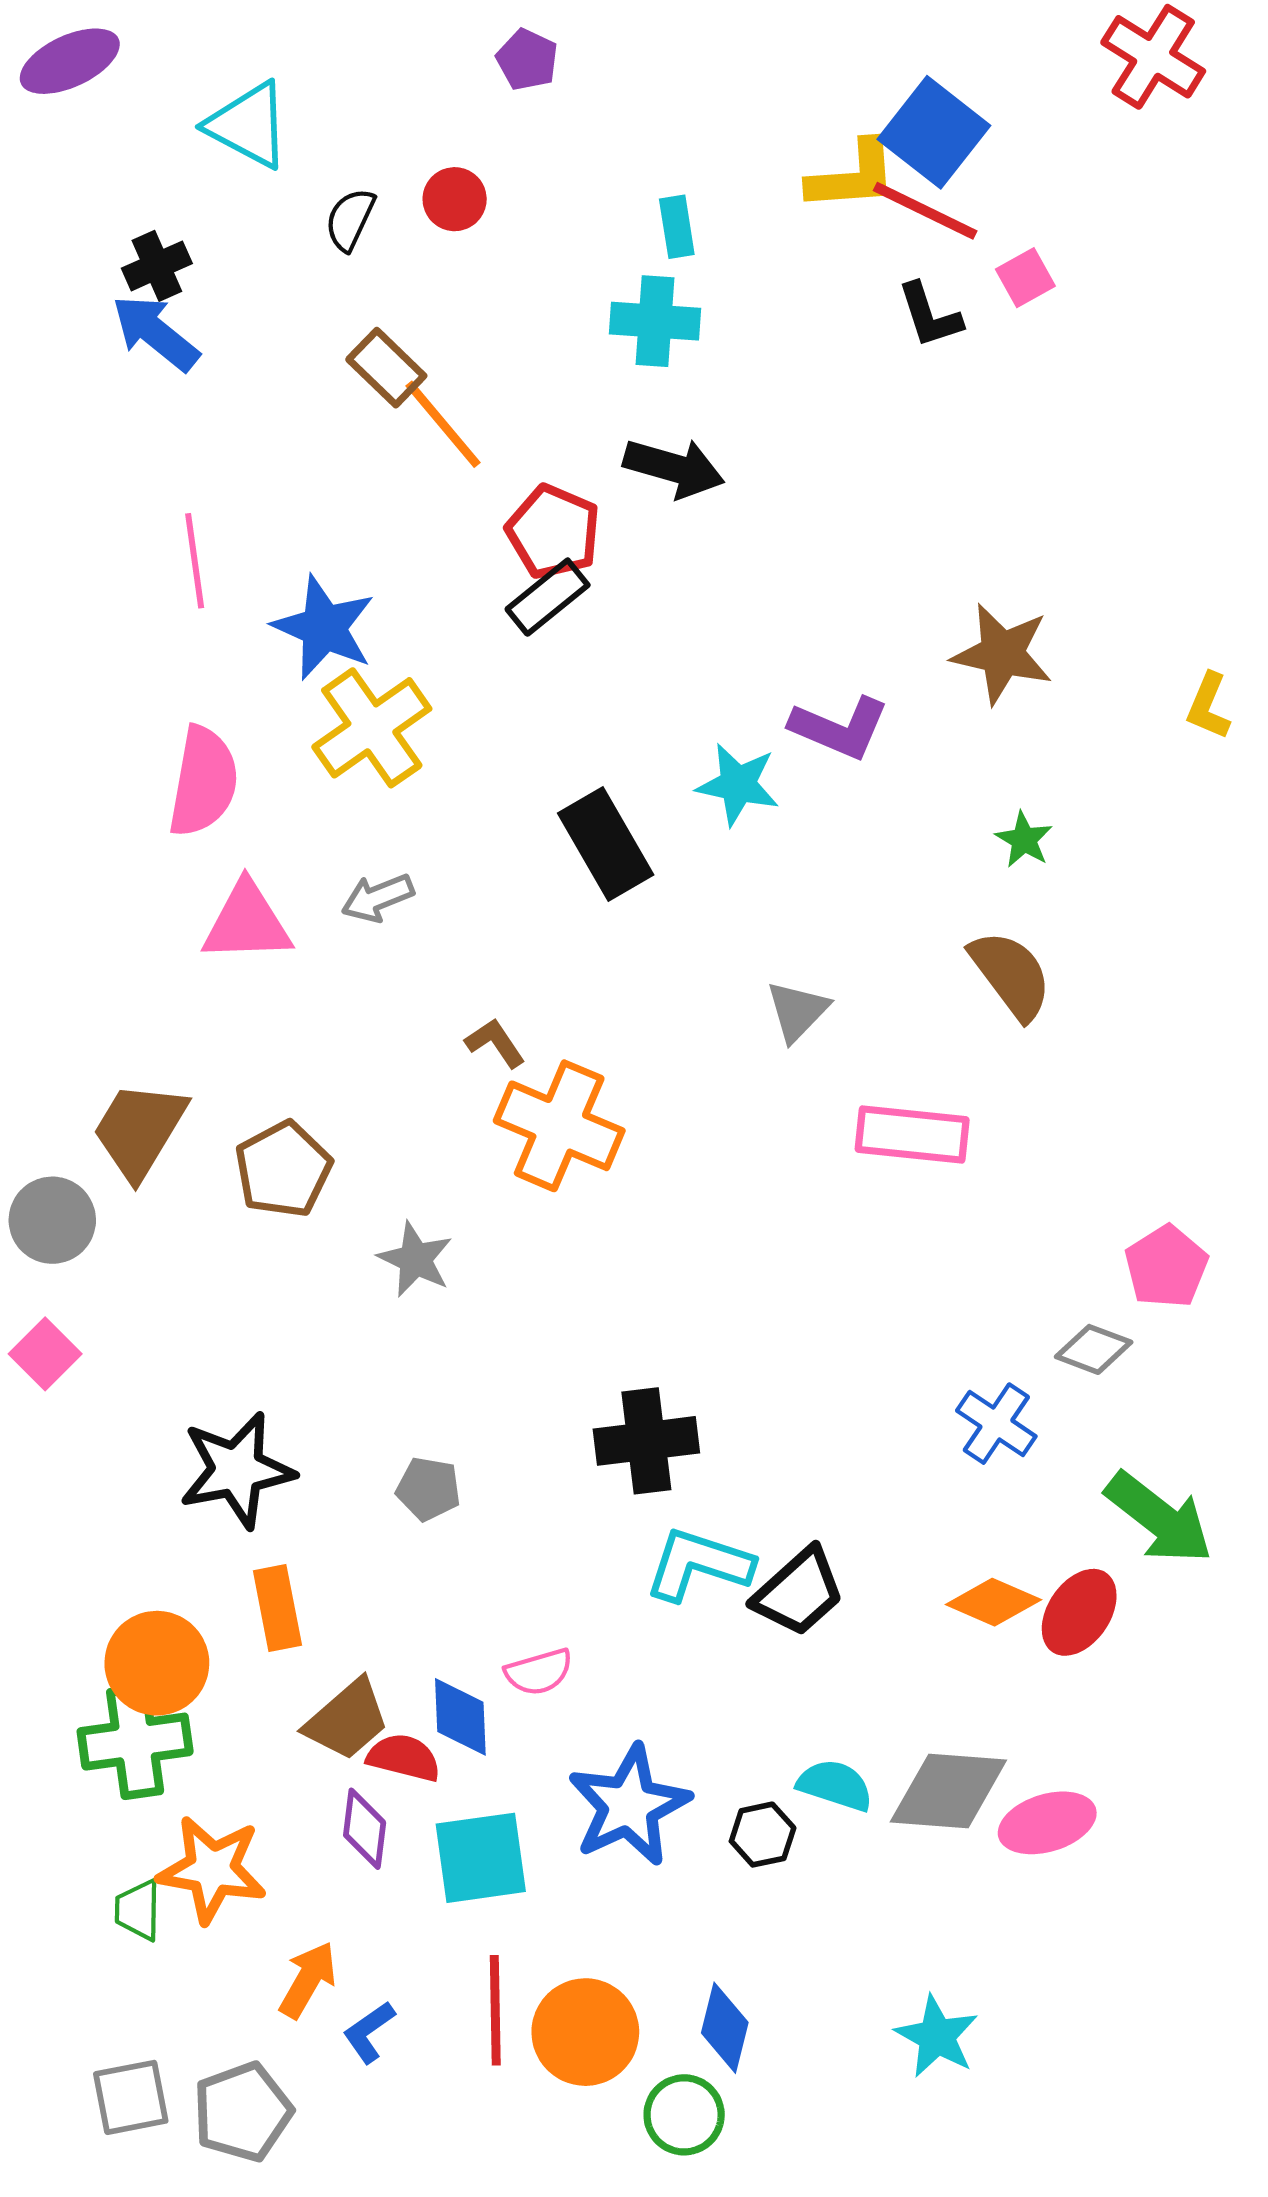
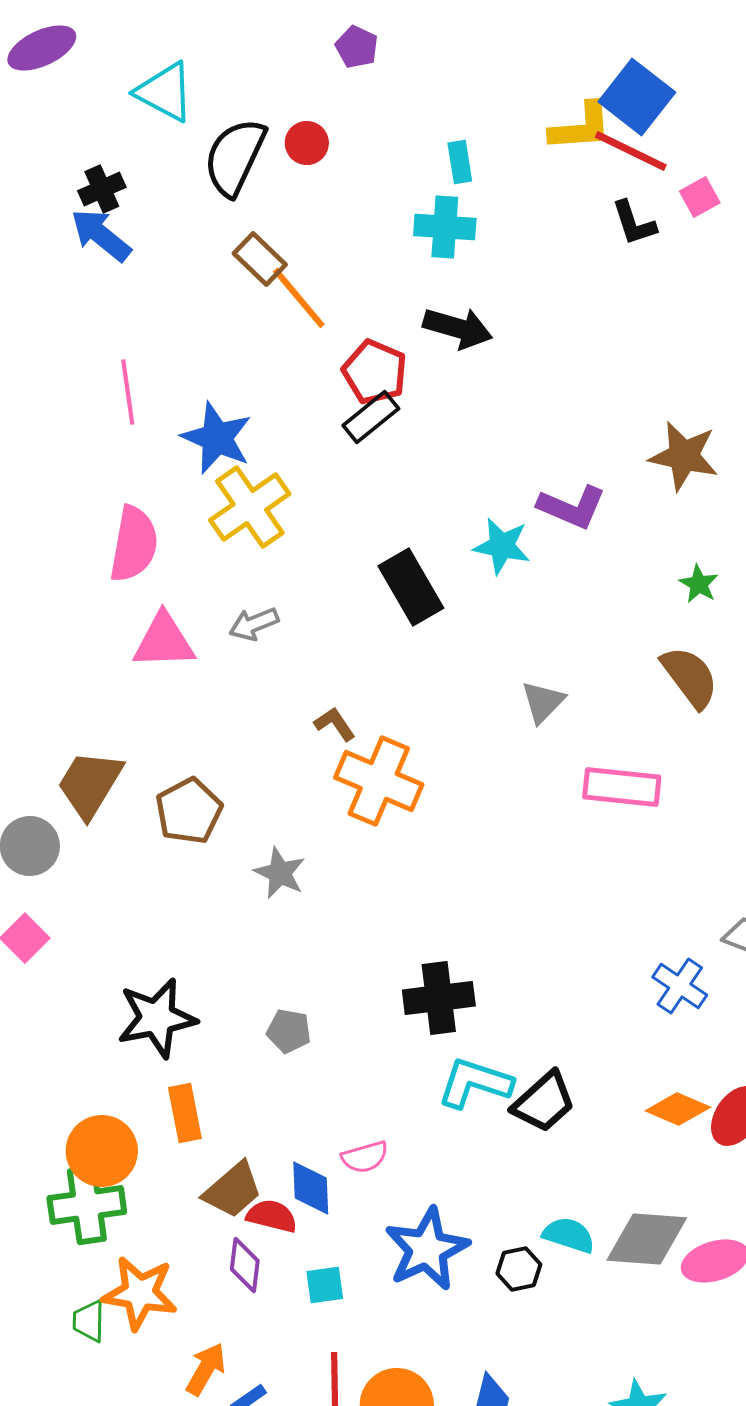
black semicircle: (350, 219) -> (235, 157), size x1.8
cyan square: (481, 1858) -> (325, 1285), size x0.6

